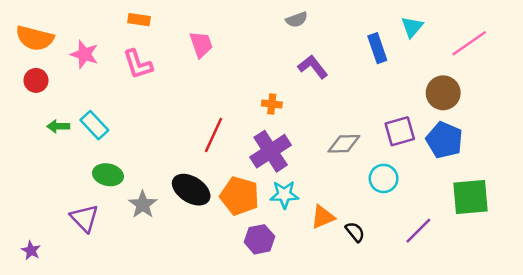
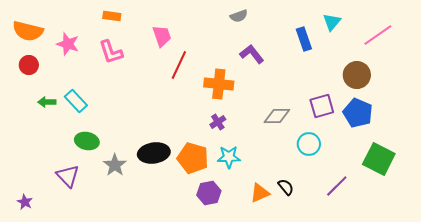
orange cross: (272, 104) -> (219, 84), size x1.8
red line: (213, 135) -> (179, 65), moved
purple cross: (271, 151) -> (218, 122), size x0.5
black ellipse: (191, 190) -> (154, 153), turned -40
green square: (470, 197) -> (379, 159), turned 32
orange triangle: (323, 217) -> (260, 193), moved

